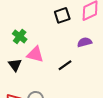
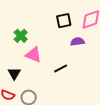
purple semicircle: (85, 42) -> (77, 42), moved
black triangle: (15, 65) -> (14, 73), moved

